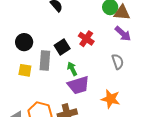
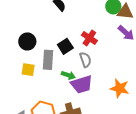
gray semicircle: (118, 62) -> (85, 60), moved
green arrow: (72, 69) -> (68, 75), moved, turned 136
orange star: (111, 99) -> (120, 88), moved

